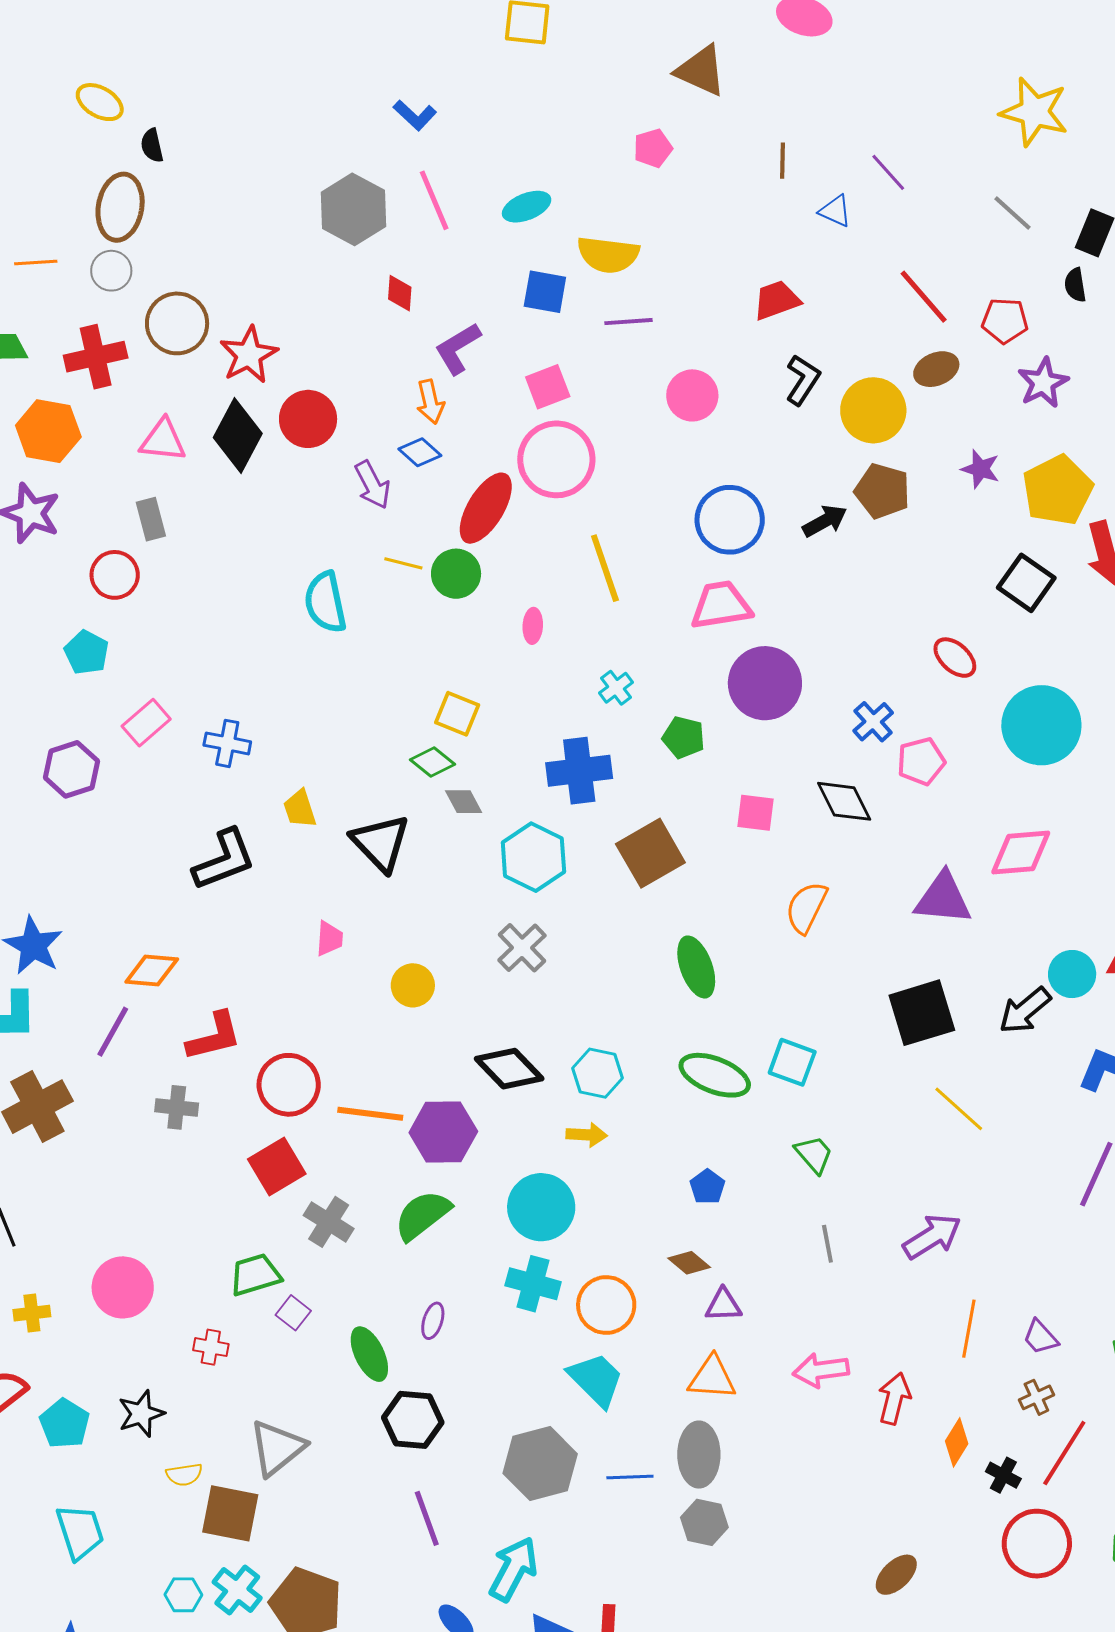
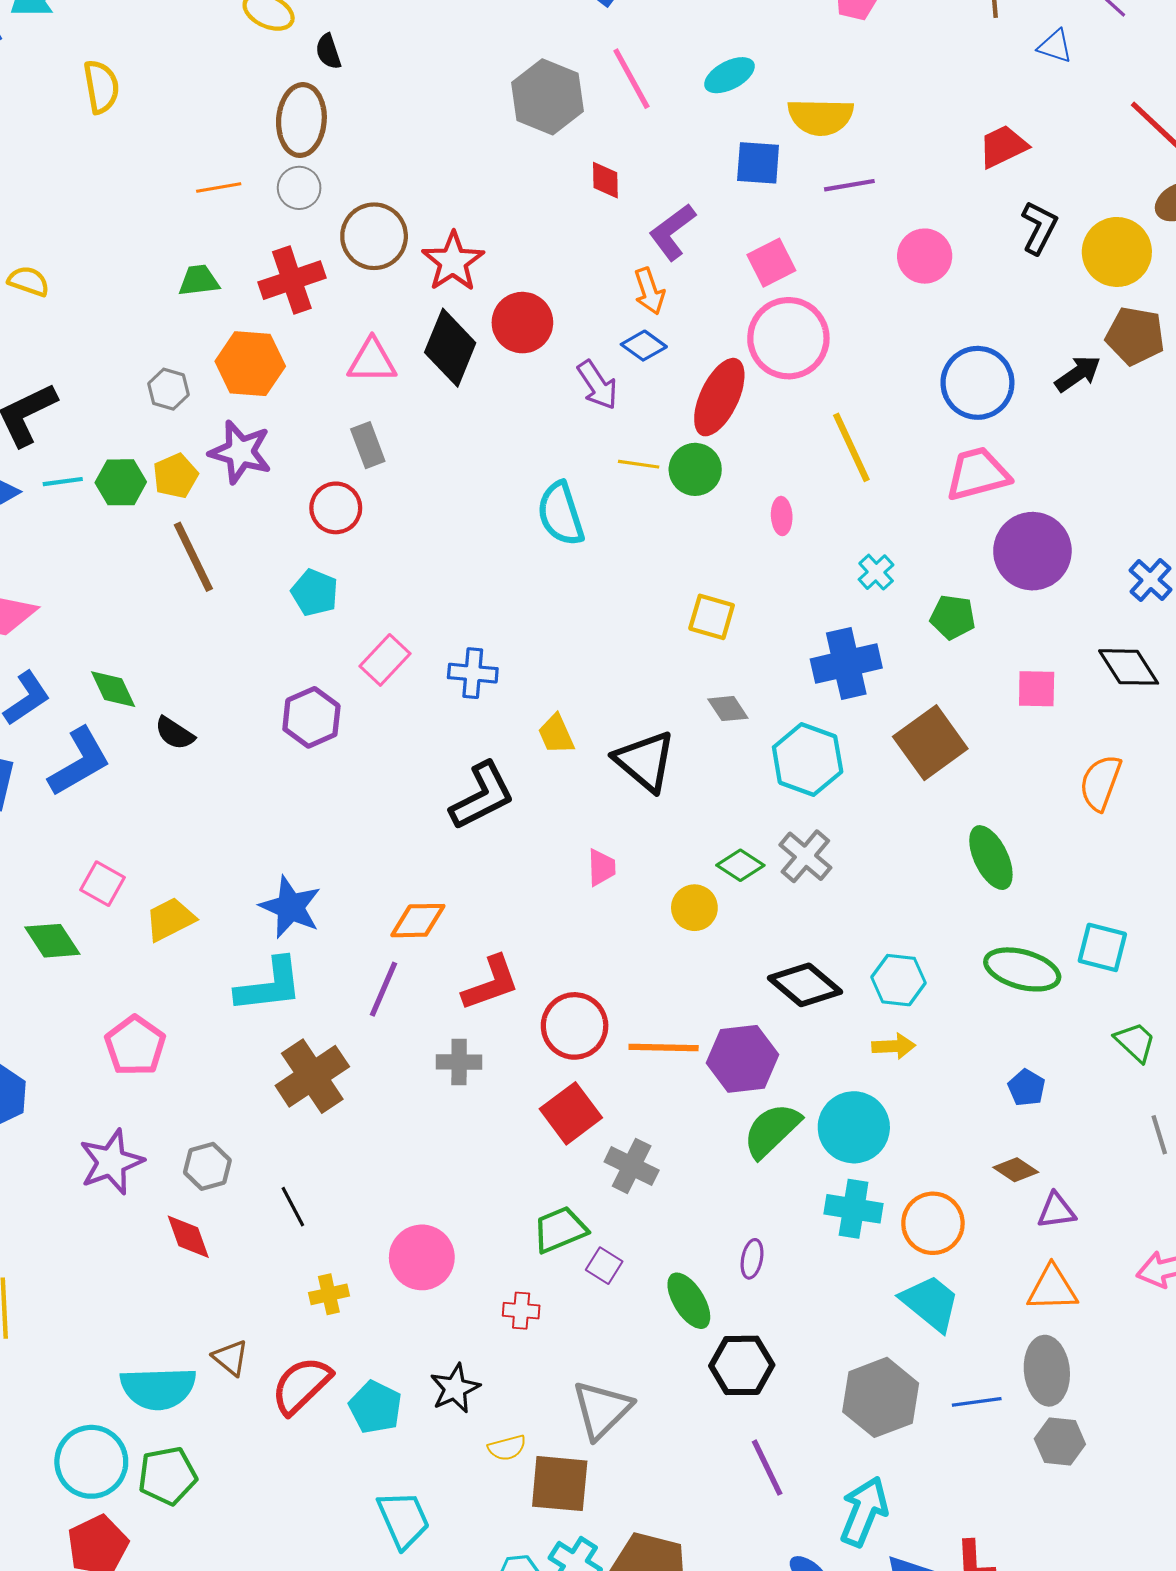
green diamond: (433, 762) -> (740, 865), moved
green semicircle: (422, 1215) -> (772, 1130), moved

